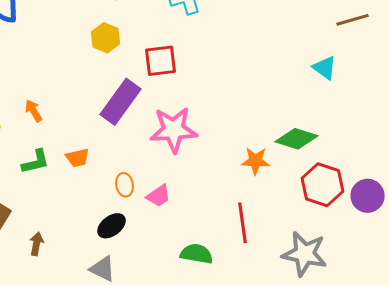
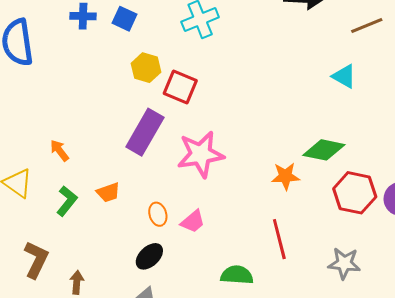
yellow hexagon: (106, 38) -> (146, 68), moved
red square: (161, 61) -> (180, 87), turned 36
green L-shape: (36, 162) -> (67, 201), turned -32
gray star: (305, 254) -> (344, 263), size x0.7

